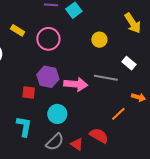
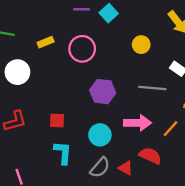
yellow rectangle: (18, 30) -> (46, 42), turned -48
purple hexagon: (48, 77) -> (103, 92), moved
pink arrow: (76, 84) -> (137, 123), moved
red square: (29, 93) -> (57, 120), moved

